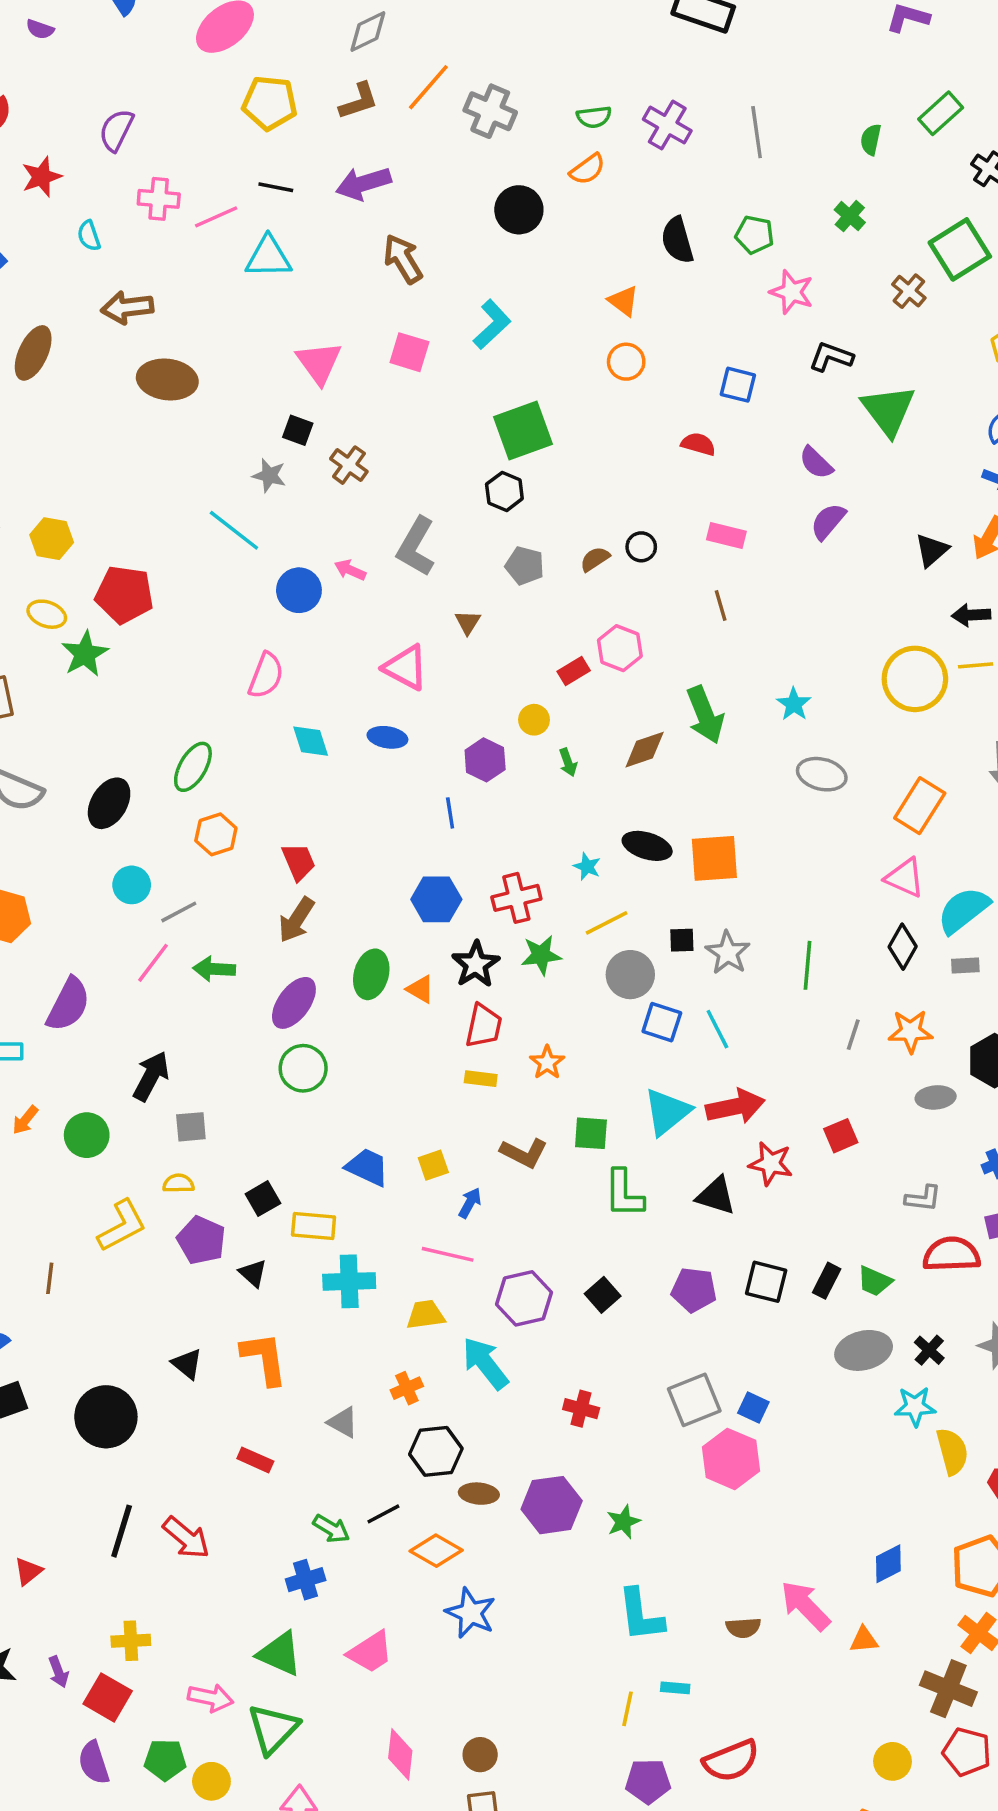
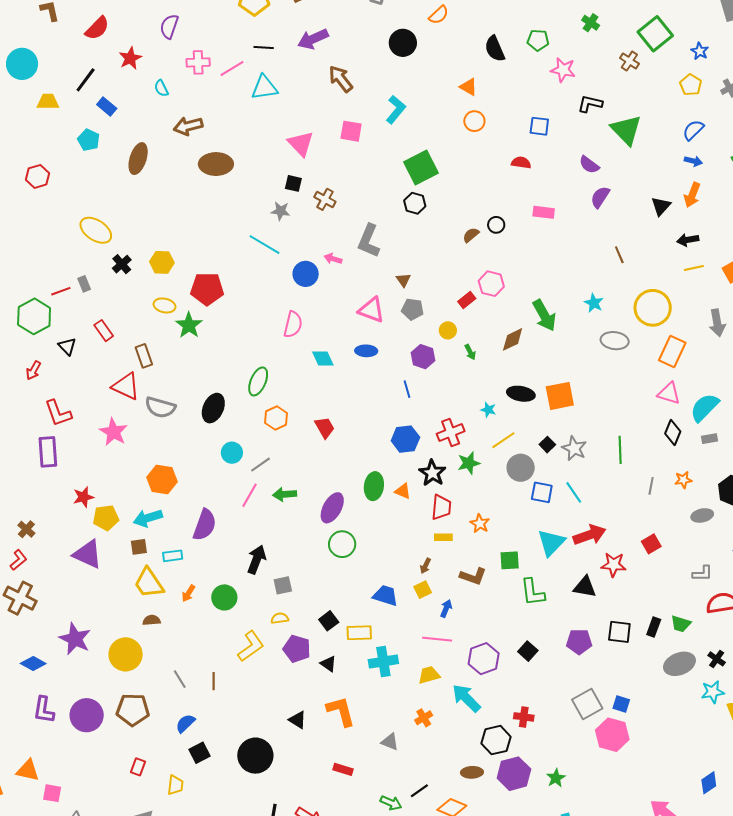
gray pentagon: (525, 566) -> (412, 309), moved
brown line: (721, 606) -> (619, 255), moved
yellow circle: (915, 679) -> (653, 308), moved
brown arrow: (296, 920) -> (425, 566), moved, size x0.6
black square: (682, 940) -> (547, 445), turned -35
orange star: (911, 1031) -> (683, 480), size x0.7
black hexagon: (436, 1451) -> (496, 740), moved

